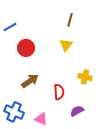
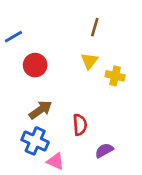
yellow cross: (85, 77) -> (115, 76), moved
blue cross: (14, 112) -> (35, 141), moved

